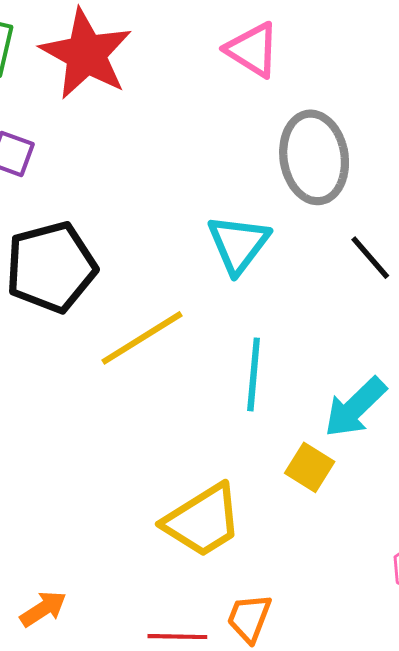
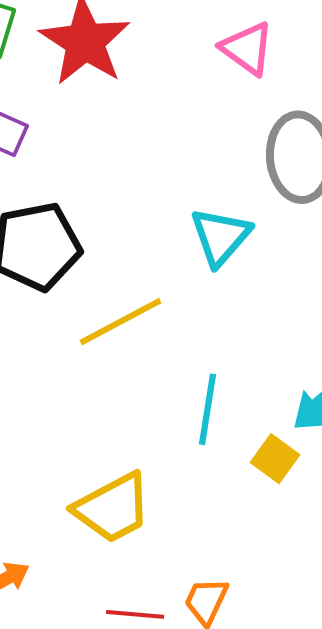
cyan line: (254, 374) -> (207, 409), moved
yellow trapezoid: (203, 521) -> (113, 508), moved

